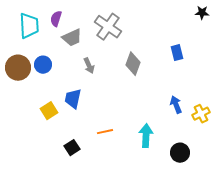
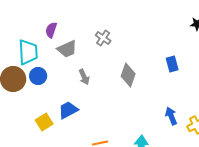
cyan trapezoid: (29, 26) -> (28, 52), moved
gray cross: (108, 27) -> (103, 38), size x0.6
blue trapezoid: (73, 99) -> (68, 110), turned 50

